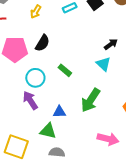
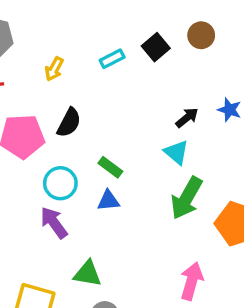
green arrow: (91, 100) -> (186, 198), moved
blue triangle: (59, 112) -> (108, 201), moved
pink arrow: (108, 139) -> (192, 281), turned -85

